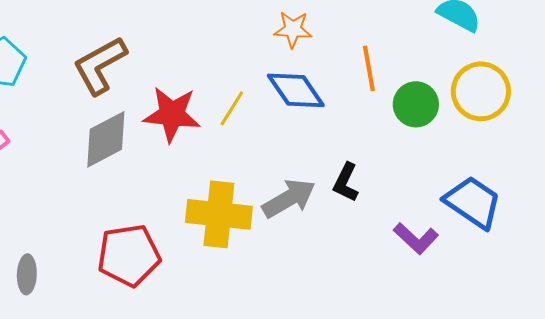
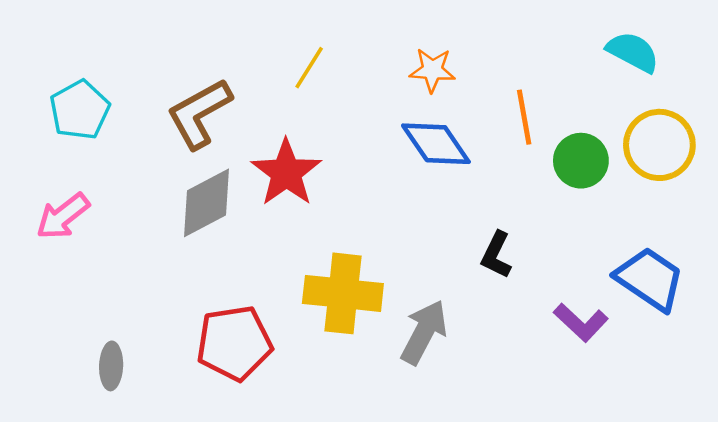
yellow line: (232, 108) -> (309, 68), moved
red star: (172, 114) -> (286, 173), turned 30
gray arrow: (289, 198) -> (424, 332), moved, turned -32

